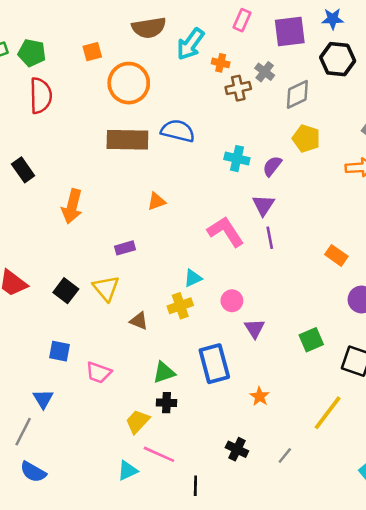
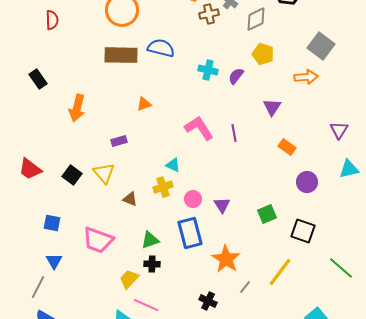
red semicircle: (41, 96) -> (52, 20), size x0.7
purple triangle: (263, 205) -> (272, 107), moved
cyan triangle: (193, 278) -> (173, 165), turned 49
pink circle: (232, 301) -> (193, 199), moved
blue square: (60, 351) -> (52, 223), moved
pink trapezoid: (99, 372) -> (98, 240), size x1.5
orange star: (260, 396) -> (226, 259), size x1.8
gray line: (285, 456) -> (245, 287), moved

